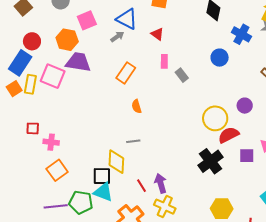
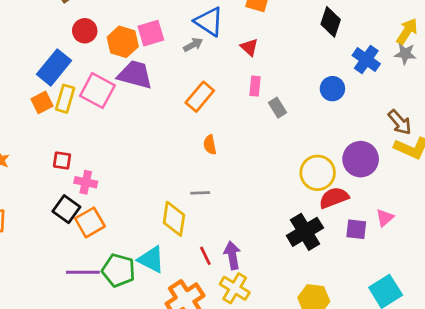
pink square: (87, 20) -> (151, 33), moved
red circle: (32, 41) -> (85, 31), moved
purple circle: (245, 106) -> (361, 159), size x1.6
black square: (102, 176) -> (66, 209), moved, turned 30

